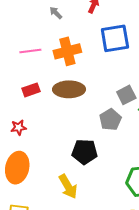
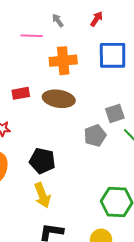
pink line: (30, 51) -> (32, 36), moved
black pentagon: (85, 152) -> (42, 161), moved

